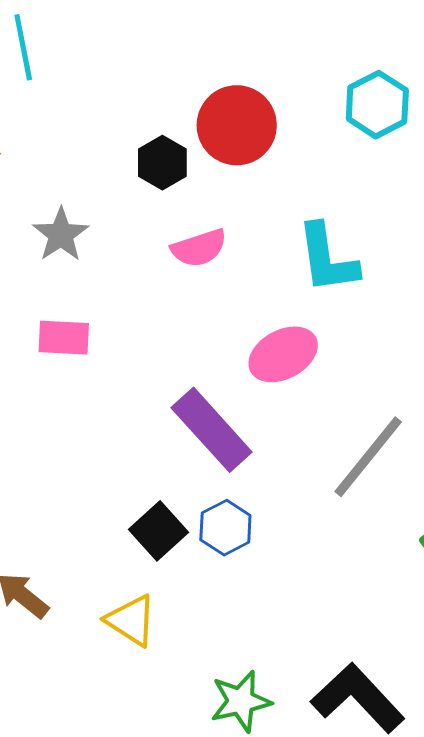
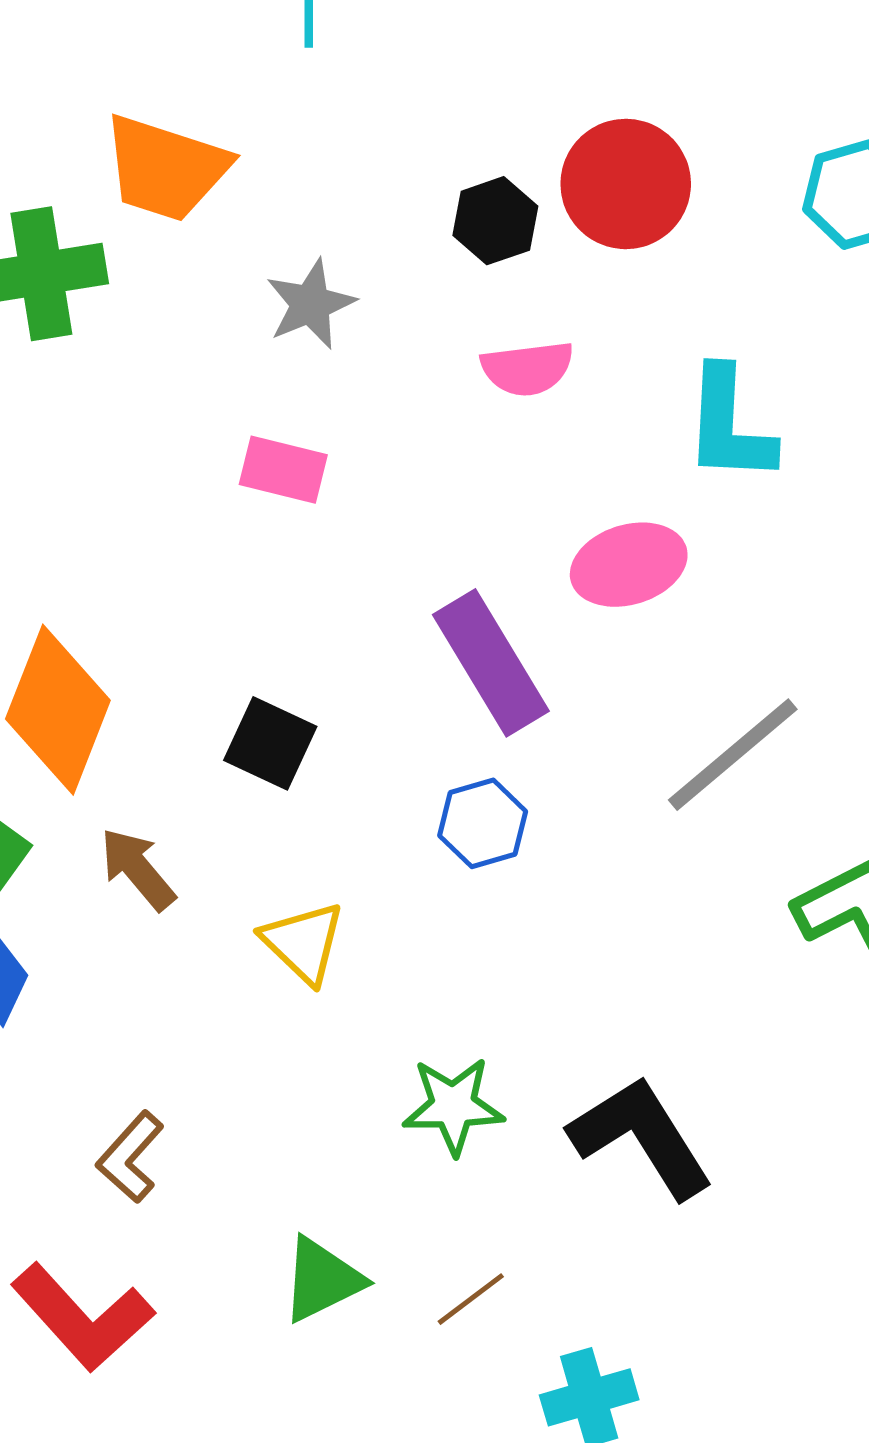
black square: (158, 531) -> (270, 743), moved, turned -34

